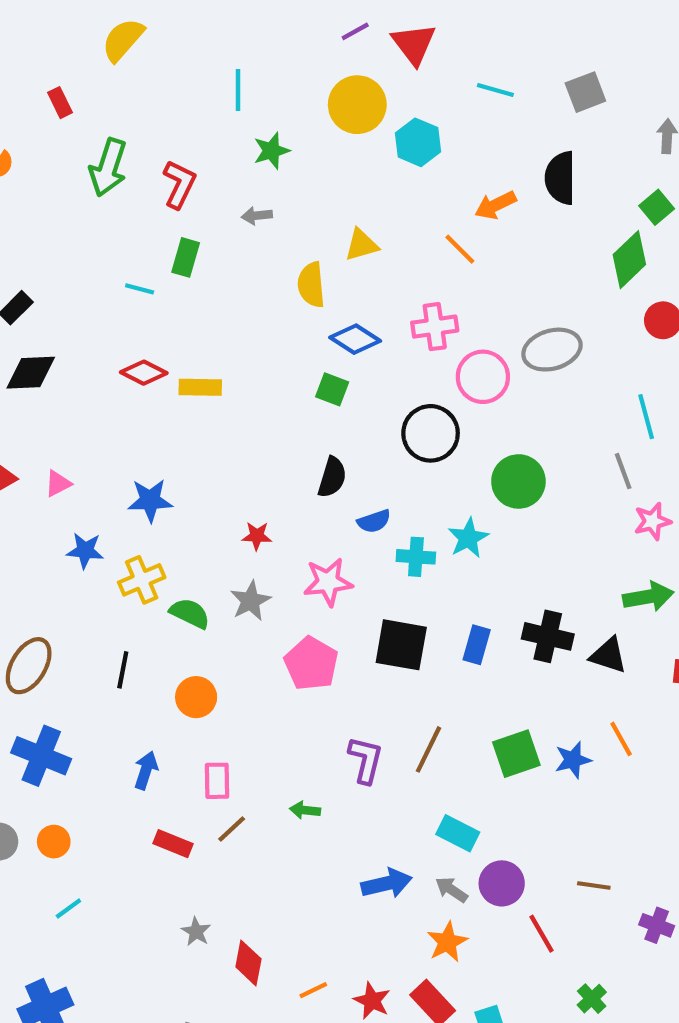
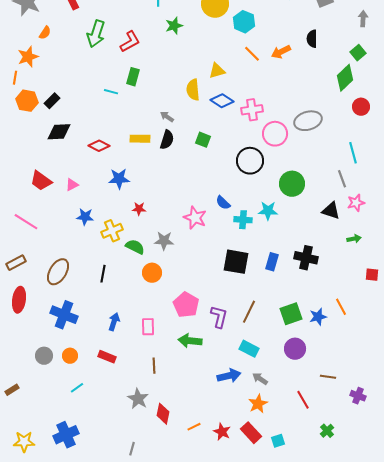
black semicircle: (560, 178) -> (312, 39), size x0.7
red L-shape: (179, 184) -> (130, 42), turned 35
gray arrow: (257, 216) -> (167, 117), moved, turned 40
orange line: (460, 249) -> (252, 54), moved
blue diamond: (355, 339) -> (222, 101), moved
red diamond: (144, 373) -> (99, 146), moved
black semicircle: (332, 477) -> (167, 140), moved
blue star: (150, 500) -> (119, 179), moved
blue semicircle: (374, 521) -> (223, 203), turned 63
red star: (257, 536) -> (139, 209), moved
cyan star: (468, 538) -> (268, 211), turned 30
pink star: (328, 582) -> (195, 218), moved, turned 30
green arrow: (648, 597) -> (354, 239), size x0.6
gray star: (251, 601) -> (164, 241), turned 30
black triangle: (608, 655) -> (331, 211), moved
pink pentagon: (311, 664) -> (186, 305), moved
orange circle: (196, 697) -> (152, 273), moved
green arrow: (305, 810) -> (190, 341), size x1.6
brown line: (232, 829) -> (154, 366), moved, turned -49
cyan rectangle: (458, 833) -> (249, 349), moved
red rectangle: (173, 844) -> (107, 357), moved
purple circle: (502, 883) -> (295, 349), moved
gray star: (196, 932) -> (138, 399), size x1.5

